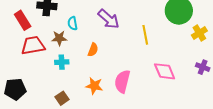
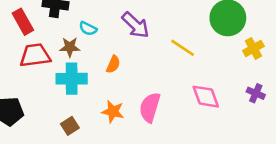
cyan semicircle: (73, 23) -> (88, 29), turned -56
yellow line: (145, 35) -> (183, 48), turned -48
cyan cross: (62, 62) -> (72, 79), size x1.6

